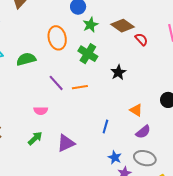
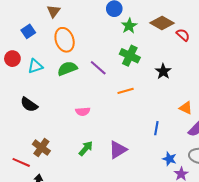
orange ellipse: (57, 38) -> (65, 40), moved
purple line: (56, 83) -> (98, 68), moved
pink semicircle: (41, 111) -> (83, 111), moved

